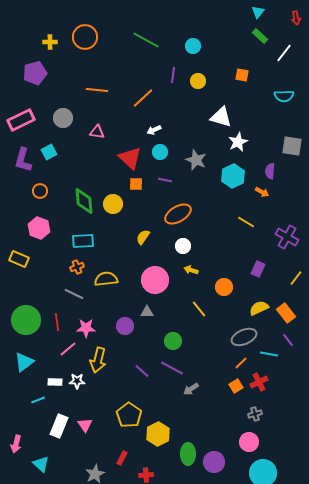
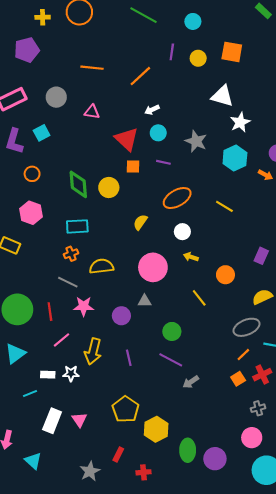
orange square: (242, 75) -> (232, 52), moved, size x1.5
yellow line: (246, 222) -> (224, 206), moved
pink star: (86, 328) -> (84, 306), moved
purple line: (142, 371) -> (129, 358), moved, turned 35

